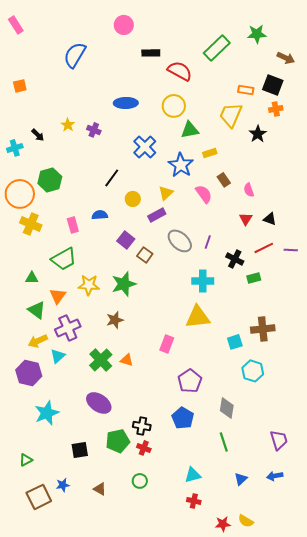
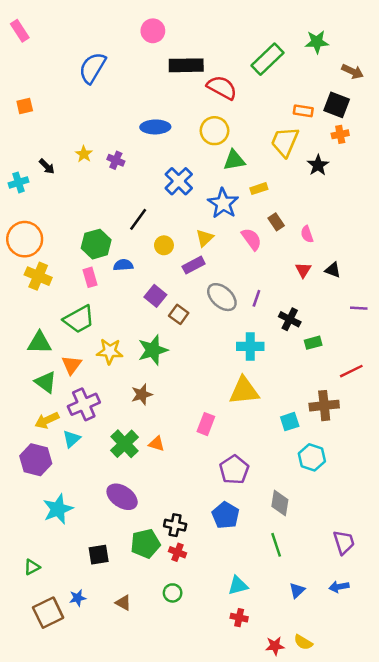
black rectangle: (151, 53) -> (186, 65), size x1.5
green hexagon: (50, 180) -> (96, 244), moved
red line: (264, 248) -> (351, 371), moved
green triangle: (32, 278) -> (39, 343), size x1.5

